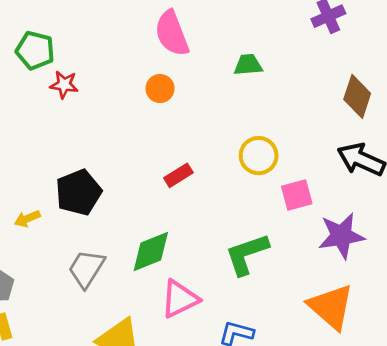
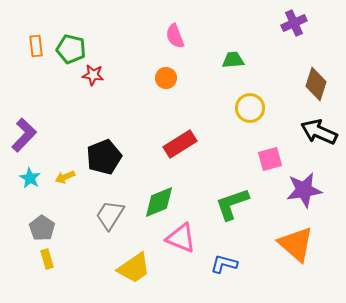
pink semicircle: (172, 33) -> (175, 36), size x0.7
yellow circle: (259, 156) -> (250, 108), moved
red rectangle: (178, 175) -> (180, 144), size x1.5
pink triangle: (180, 299) -> (181, 238), turned 48

